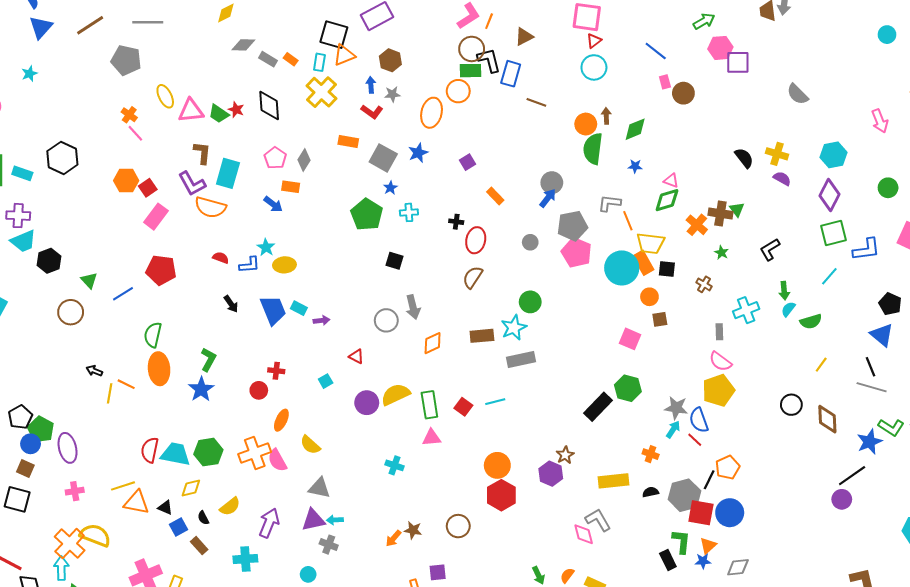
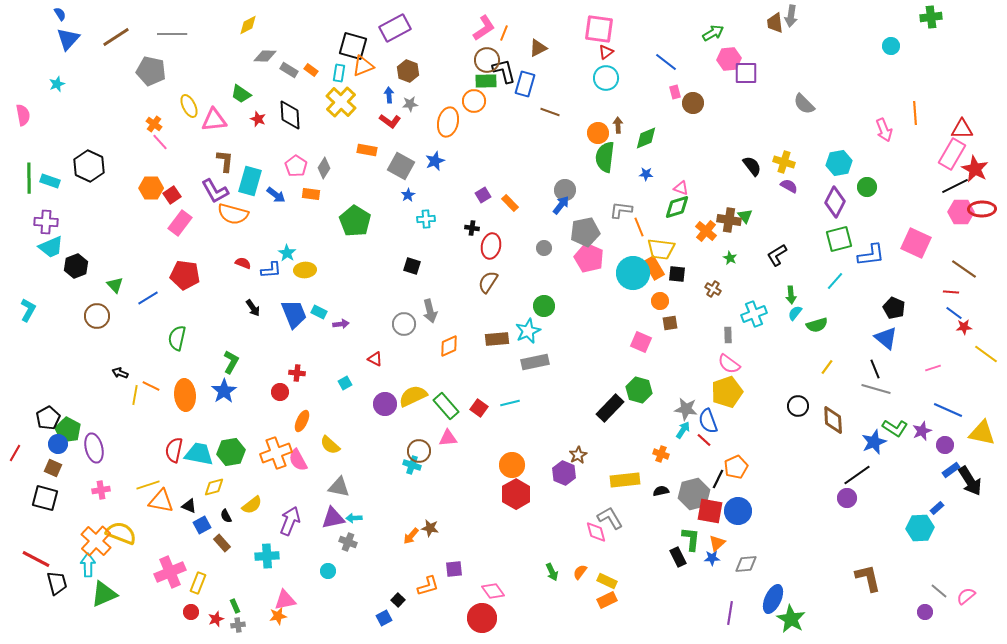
green trapezoid: (219, 114) -> (241, 94), moved
purple square: (467, 162) -> (483, 195), moved
green circle: (888, 188) -> (867, 187), moved
blue arrow: (273, 204) -> (276, 195), moved
green pentagon: (367, 215) -> (355, 221), moved
orange ellipse: (159, 369) -> (185, 395), moved
green rectangle: (429, 405) -> (446, 406), turned -32
brown circle: (458, 526) -> (419, 451), moved

